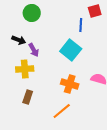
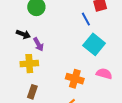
blue line: (81, 25) -> (86, 19), turned -32
cyan square: (71, 50) -> (94, 44), moved

